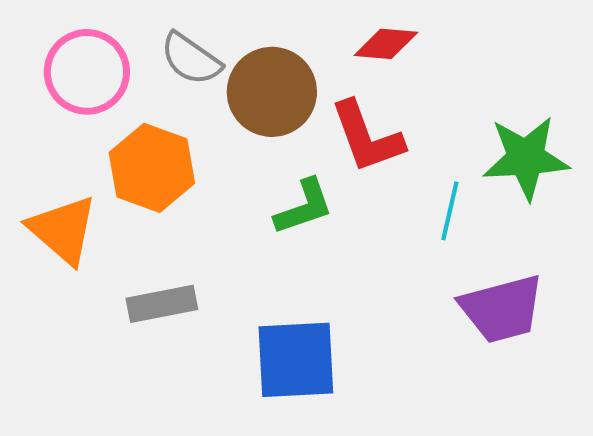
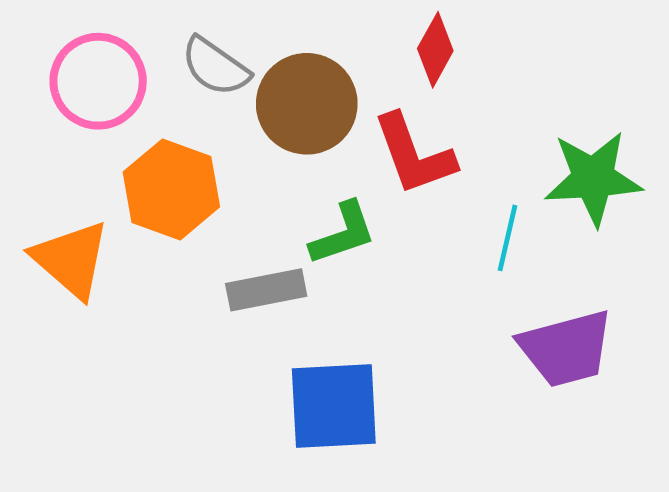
red diamond: (386, 44) -> (435, 50), turned -66
gray rectangle: (162, 304) -> (266, 290), moved

